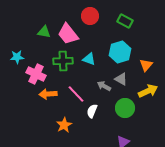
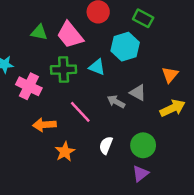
cyan hexagon: (120, 52) -> (125, 47), moved
orange arrow: (48, 94) -> (44, 125), moved
green circle: (125, 108) -> (143, 145), moved
white semicircle: (92, 111) -> (106, 145), moved

